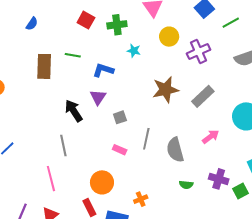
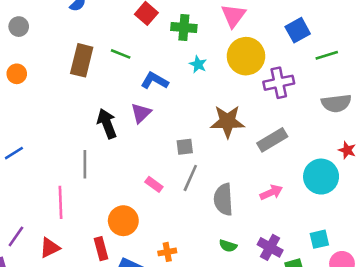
yellow circle: (169, 37) -> (246, 56), size x1.5
gray square: (120, 117) -> (185, 147), moved

